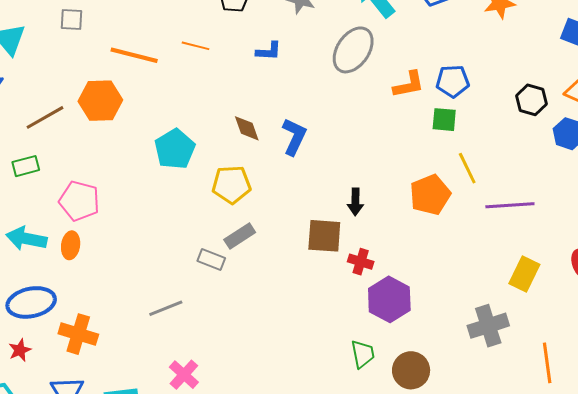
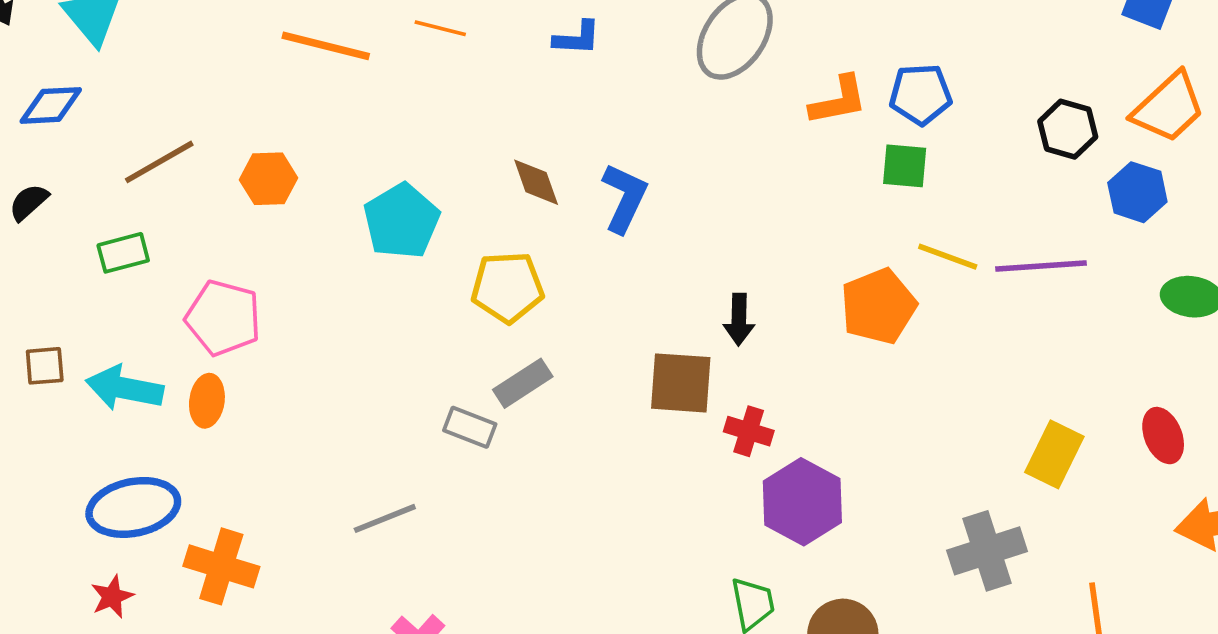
orange hexagon: (100, 101) -> (269, 179), moved, size x0.7
yellow line: (467, 168) -> (948, 257), turned -44
purple line: (510, 205) -> (1041, 266), moved

